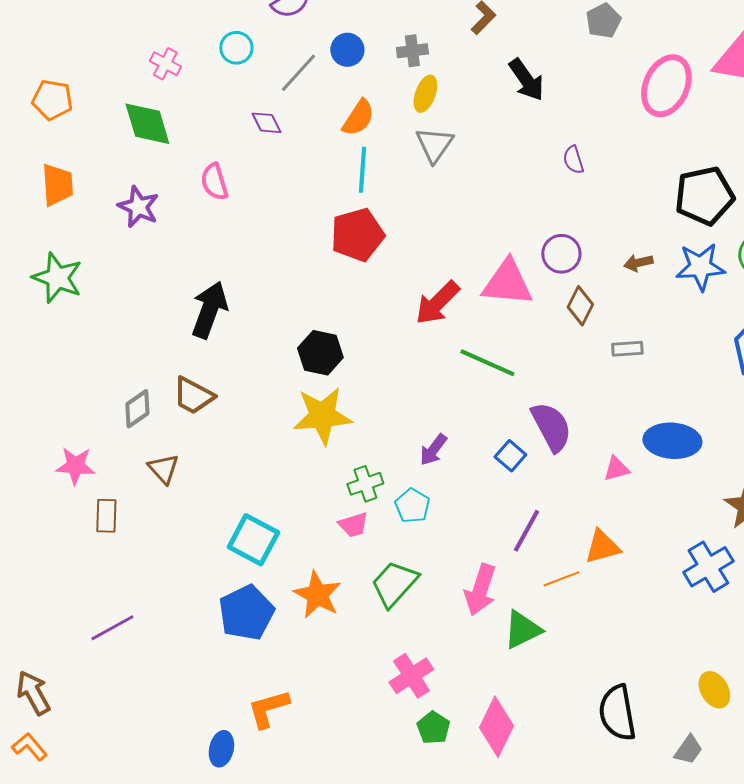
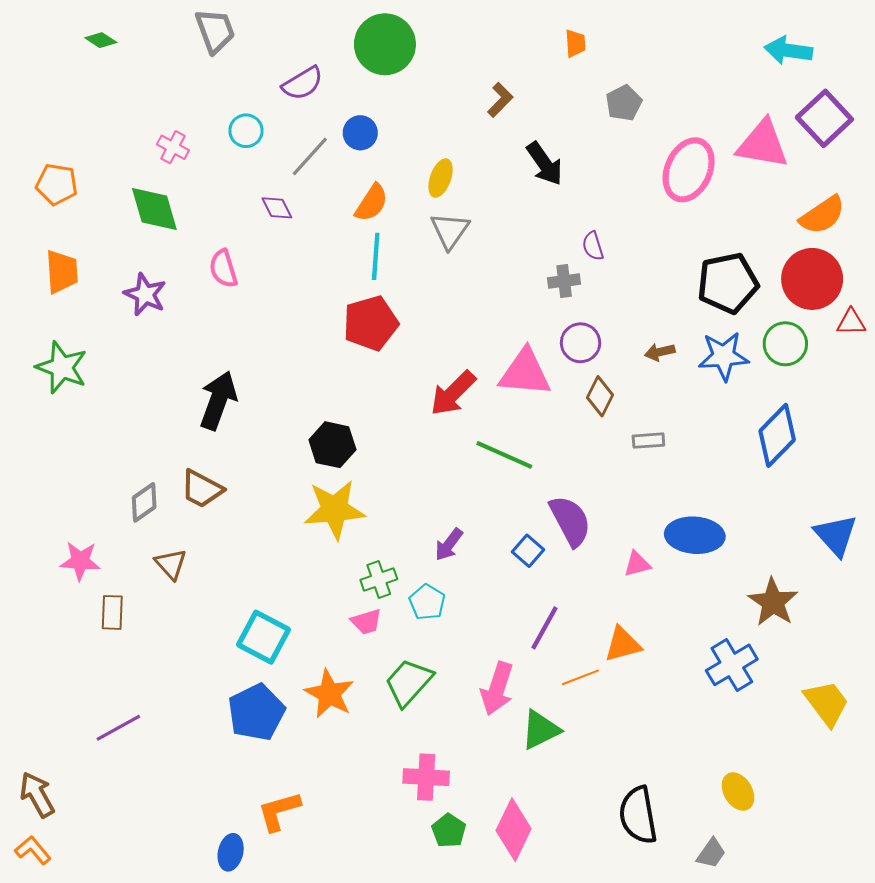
gray cross: (412, 51) -> (564, 281), moved
pink cross: (411, 676) -> (426, 777), turned 36

